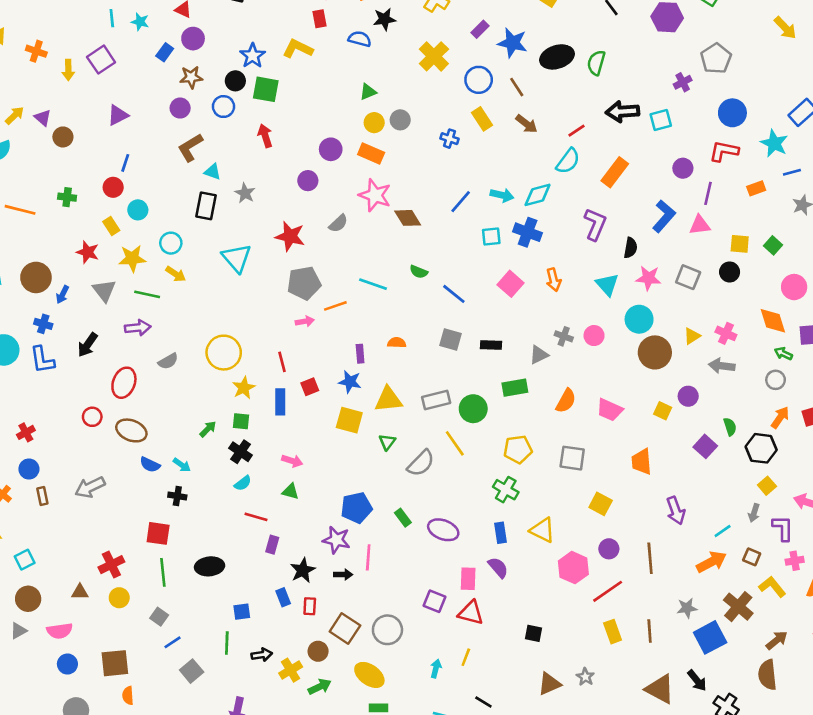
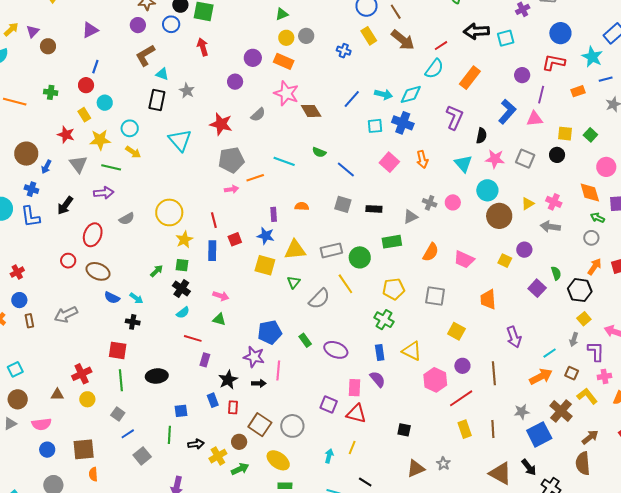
purple triangle: (43, 118) -> (33, 31), turned 32
brown arrow: (526, 124) -> (403, 40), size x1.4

